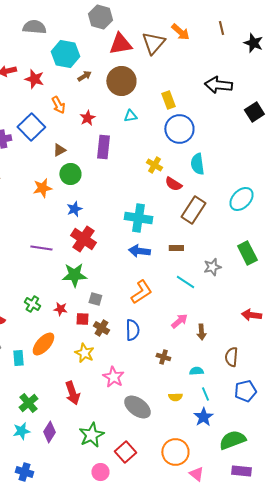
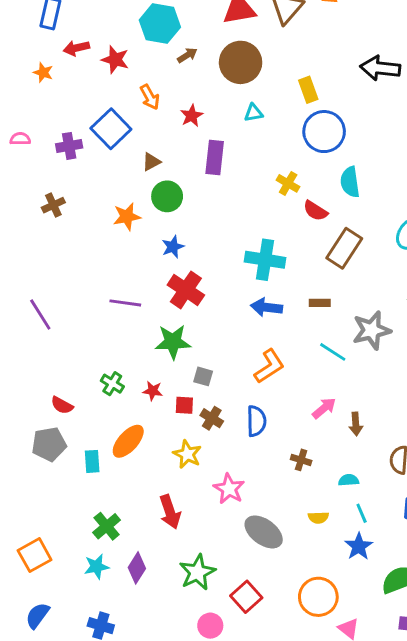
gray star: (212, 267) -> (372, 330), size x1.5

